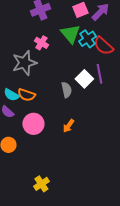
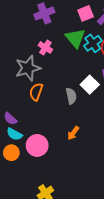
cyan semicircle: (11, 95) -> (14, 134), moved
orange semicircle: (26, 95) -> (36, 92), moved, turned 90
pink circle: (33, 124) -> (37, 145), moved

